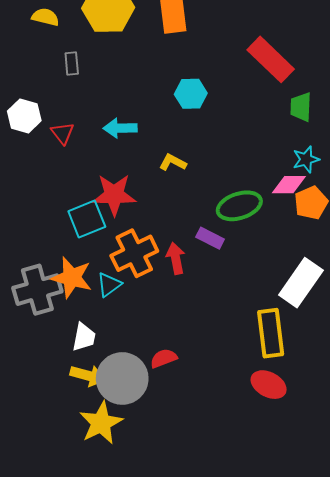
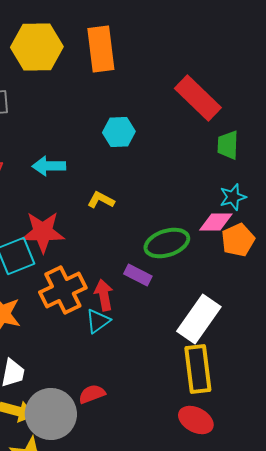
white rectangle: (301, 283) -> (199, 319), moved
cyan triangle: (109, 285) -> (98, 321), moved

